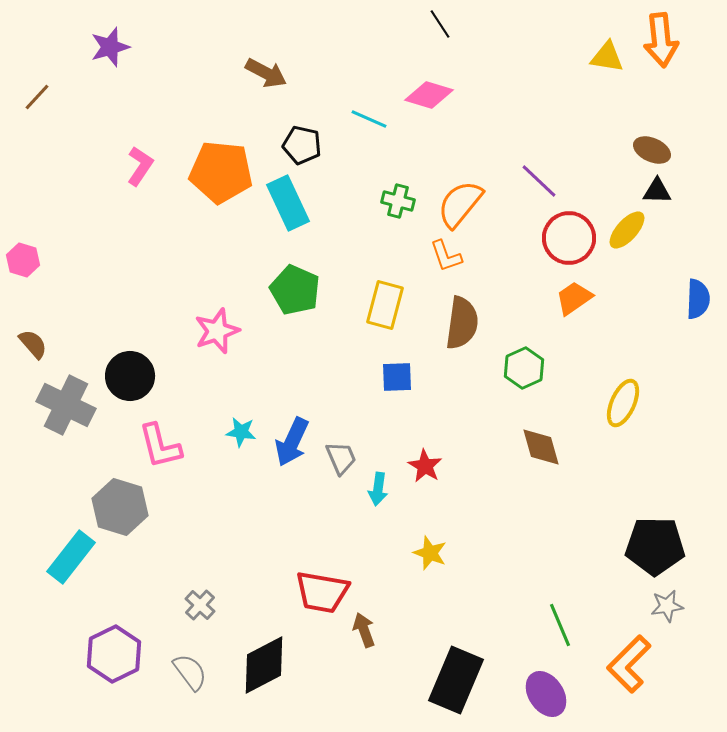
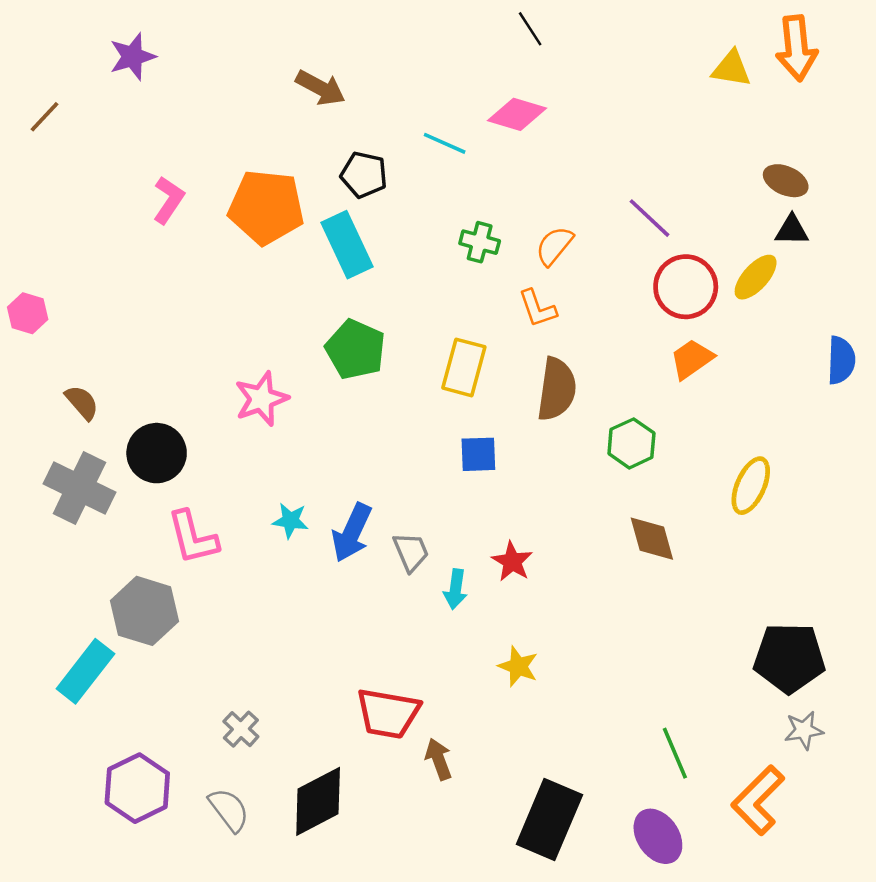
orange semicircle: (460, 204) -> (554, 246), size x0.7
brown semicircle: (33, 344) -> (82, 402), moved

